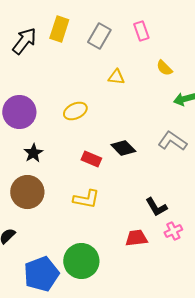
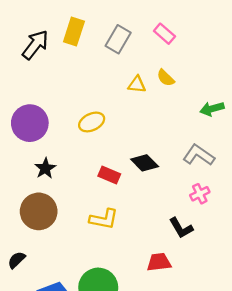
pink rectangle: (141, 31) -> (164, 34), turned -30
yellow semicircle: (164, 68) -> (166, 78), moved
pink cross: (173, 231) -> (200, 194), moved

